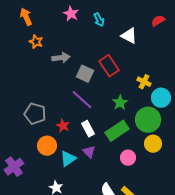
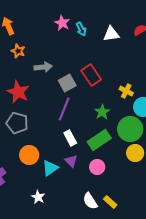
pink star: (71, 14) -> (62, 23), moved
white triangle: (129, 36) -> (111, 34), moved, turned -36
gray square: (85, 74) -> (67, 83), turned 36
purple line: (82, 100) -> (64, 109), turned 70
red star: (63, 126) -> (18, 92), moved, size x1.6
pink circle: (128, 158) -> (97, 167), moved

